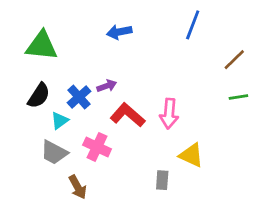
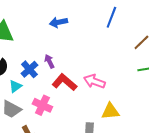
purple arrow: (107, 86) -> (49, 61), turned -96
pink arrow: (169, 114) -> (94, 81), turned 105
yellow triangle: (191, 155) -> (110, 111), turned -30

